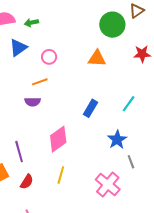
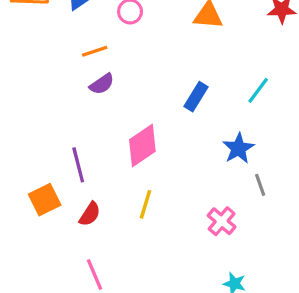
orange line: (40, 82) -> (95, 51), moved
purple semicircle: (33, 102) -> (102, 84), turned -35
pink cross: (108, 185) -> (222, 221), size x0.7

